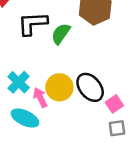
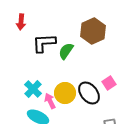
pink square: (114, 104) -> (109, 83), moved

